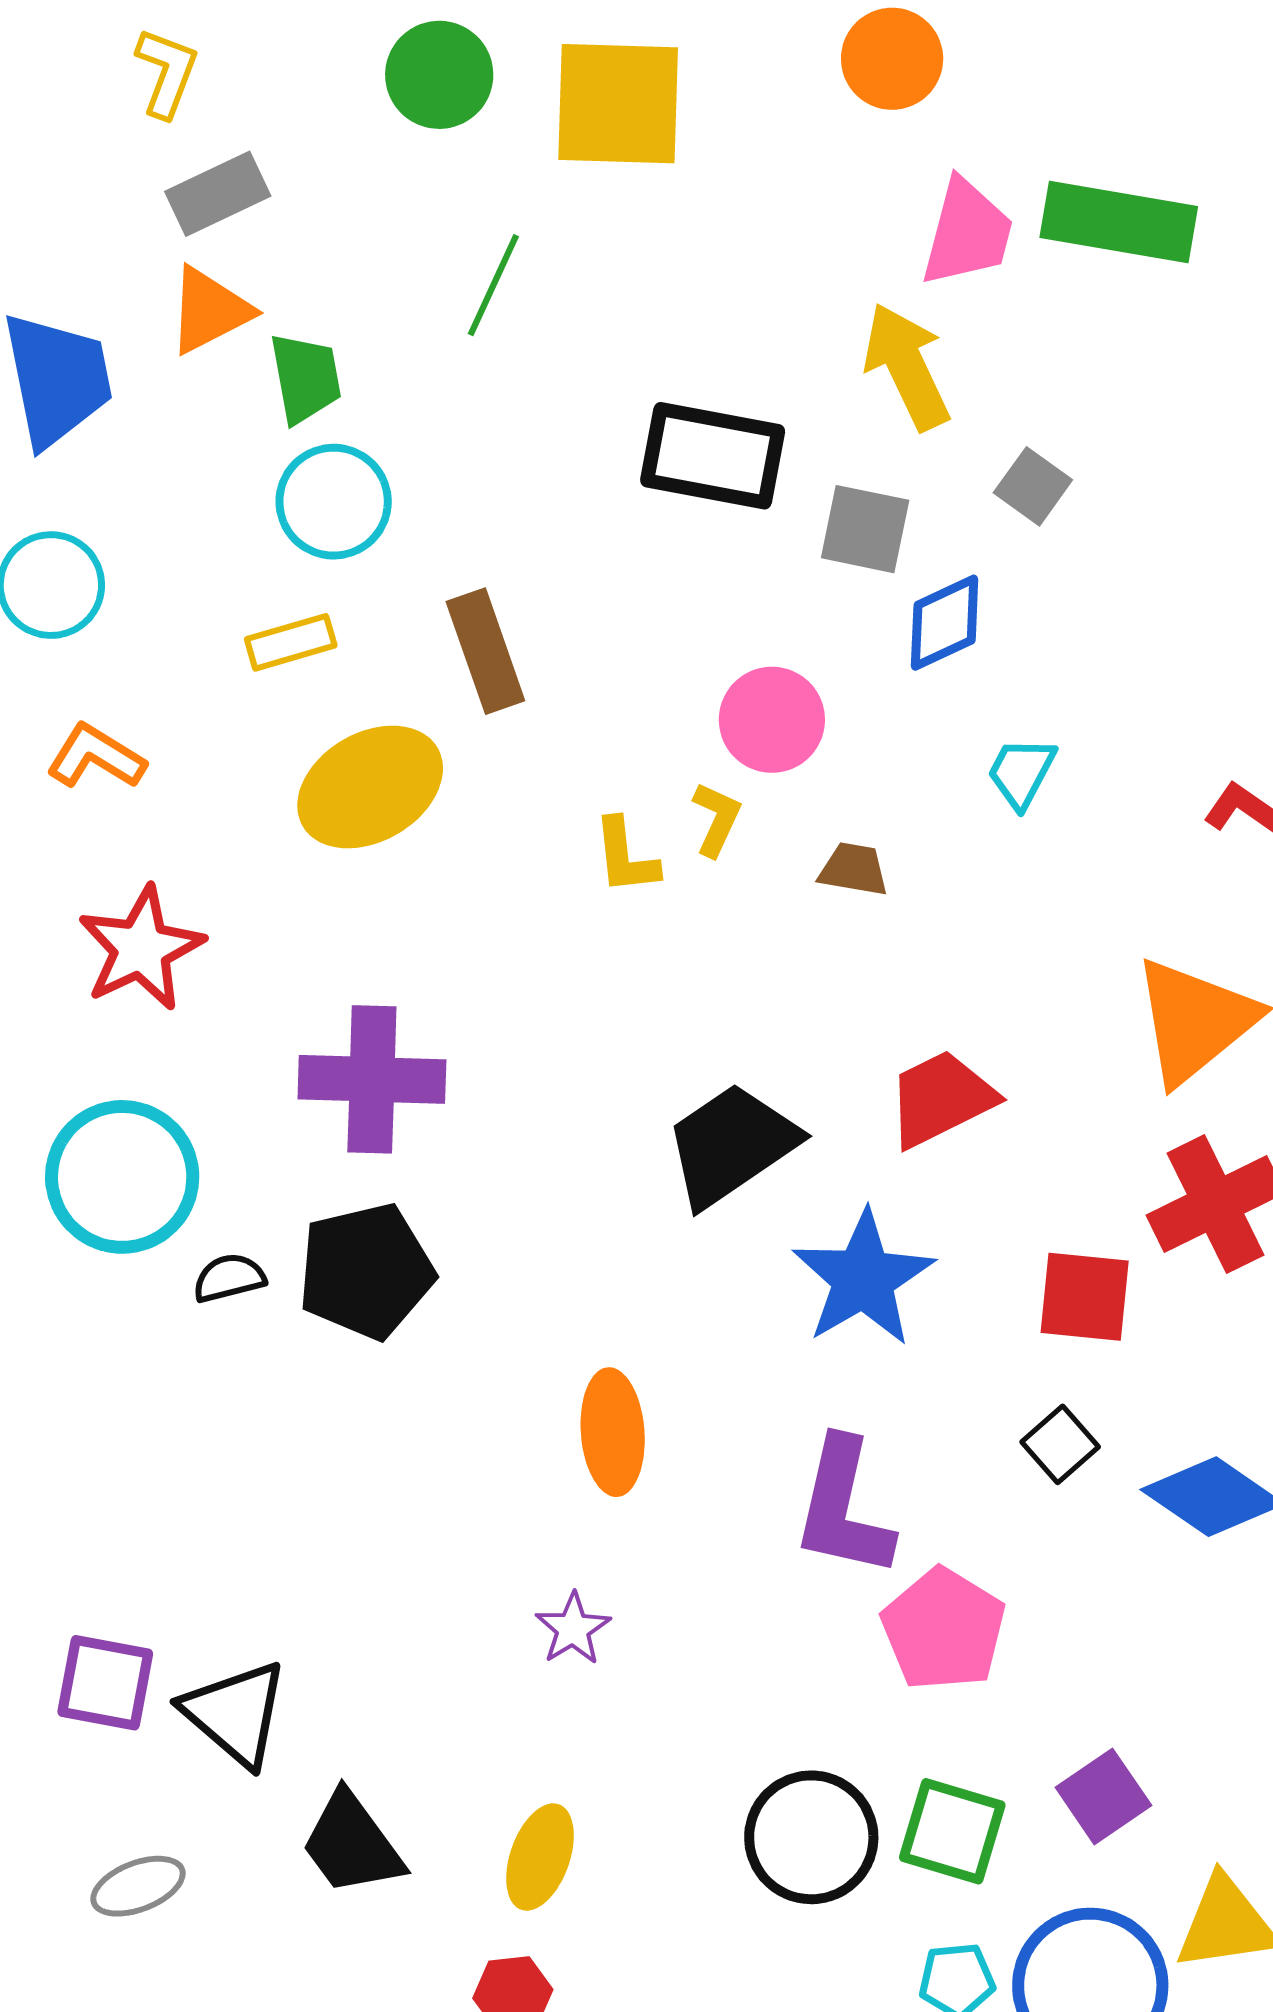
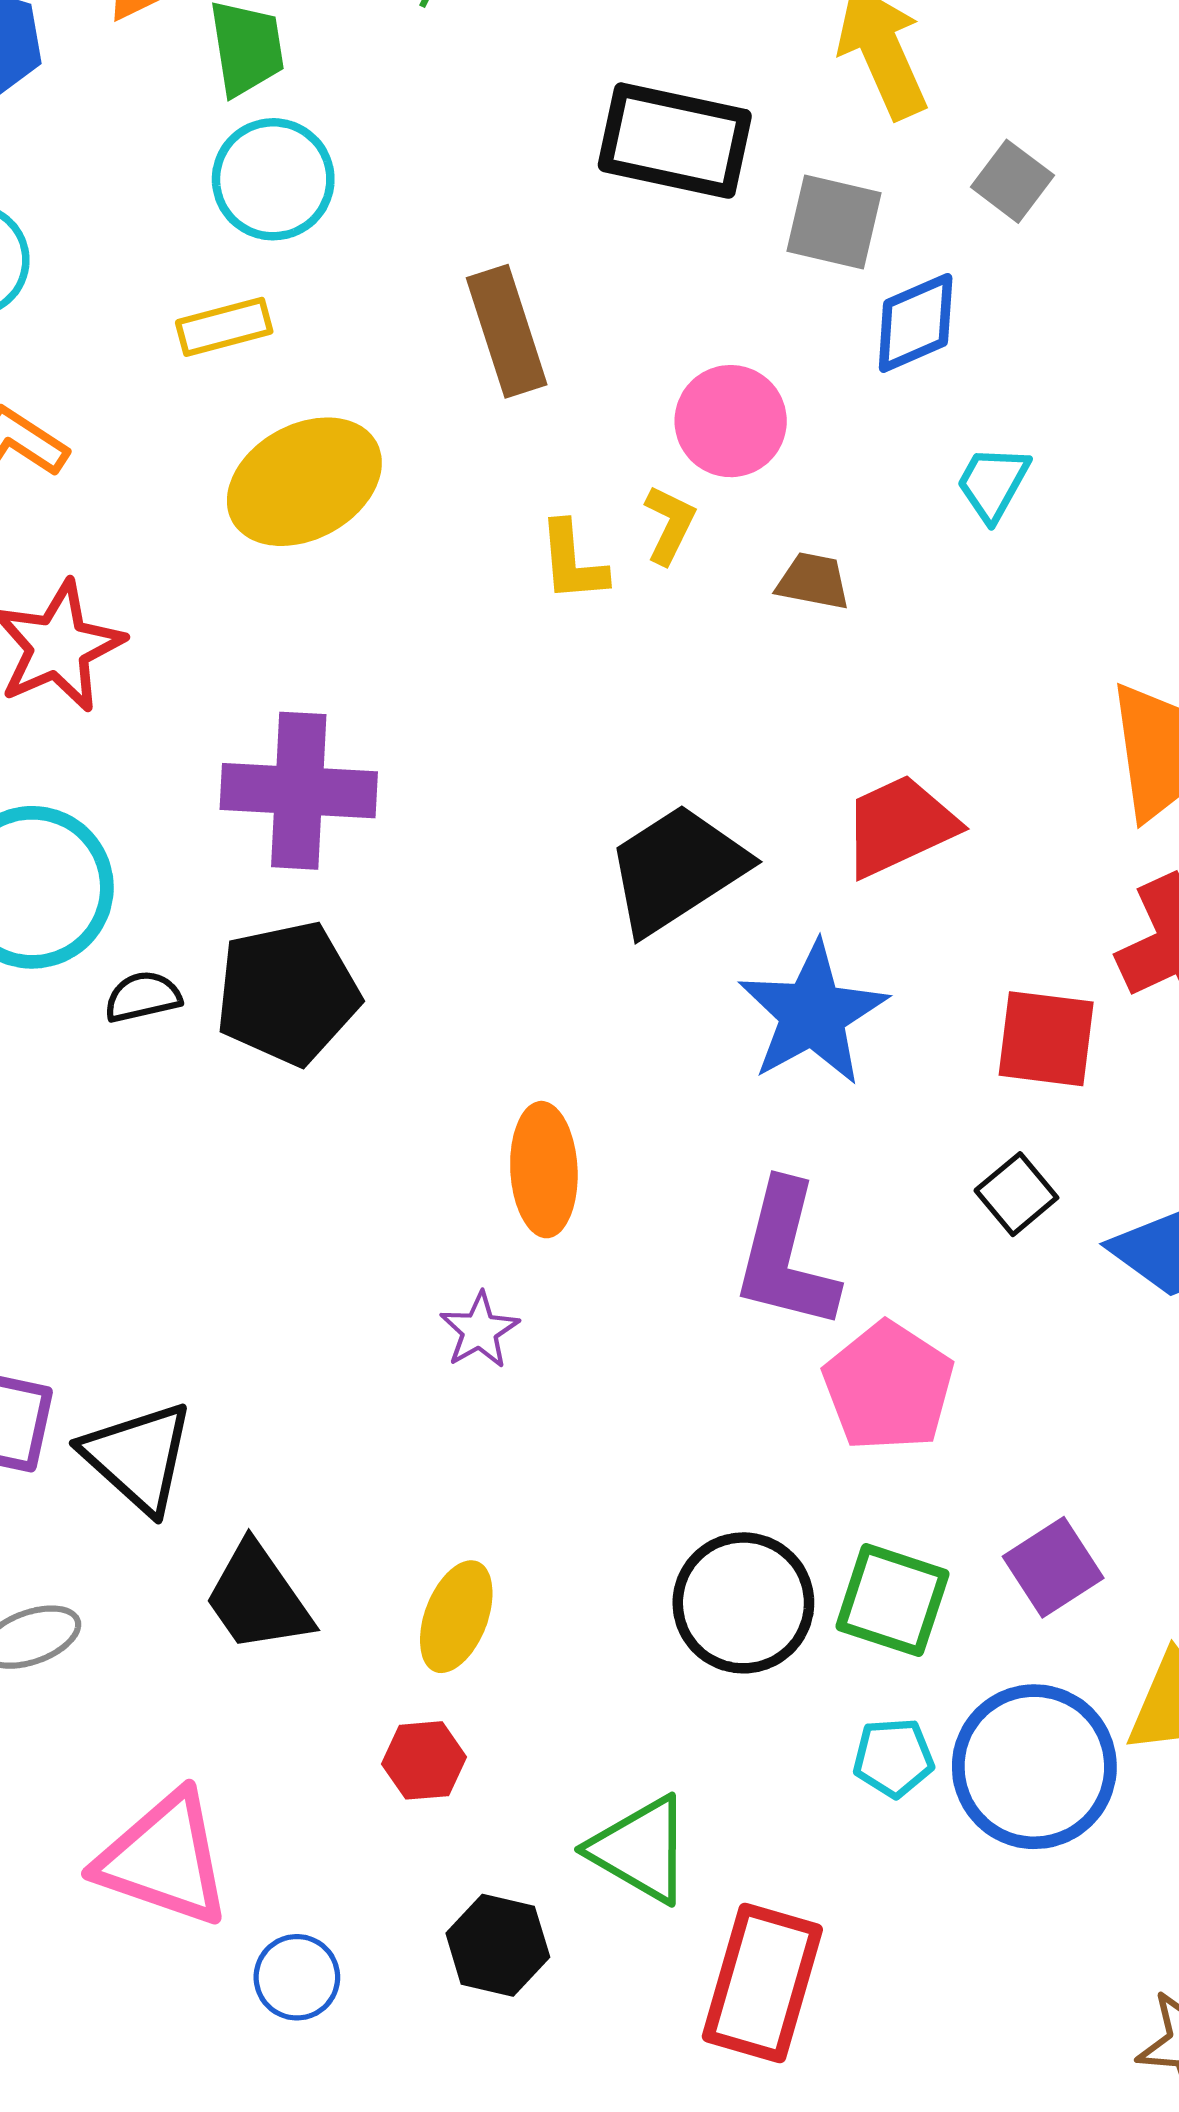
brown rectangle: (485, 651) -> (507, 331), moved
purple star: (573, 1629) -> (480, 1330), moved

